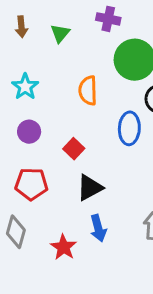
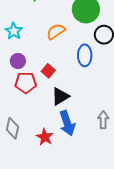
orange semicircle: (88, 90) -> (56, 32), turned 60
red pentagon: (31, 184) -> (26, 83), moved
blue arrow: (98, 228) -> (67, 123), size x1.4

